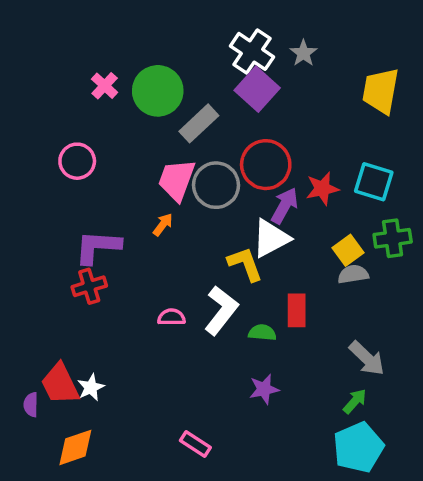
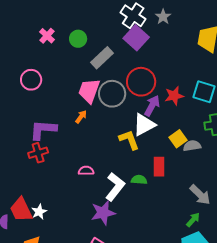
green circle: (158, 91) -> (78, 39), size x0.6
yellow square: (348, 250) -> (178, 139), moved
white L-shape: (221, 310) -> (115, 187), moved
purple star: (264, 389) -> (103, 213), moved, size x1.4

